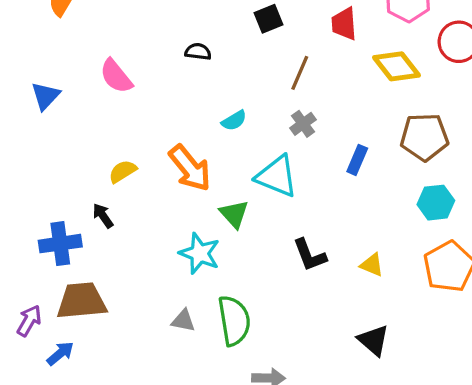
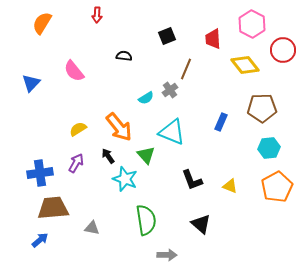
gray cross: (303, 124) -> (170, 90), moved
black arrow: (103, 216) -> (108, 156), moved
purple arrow: (29, 321) -> (76, 163), moved
gray triangle: (183, 321) -> (92, 228), moved
black triangle: (374, 340) -> (201, 224), moved

